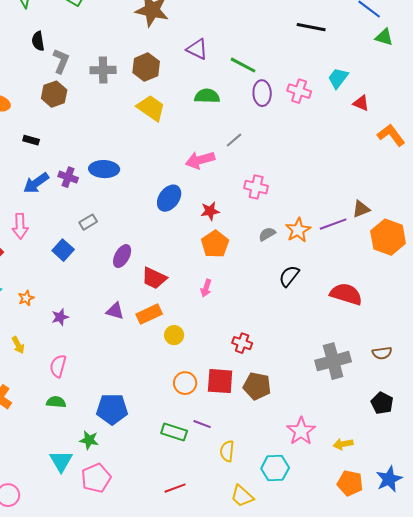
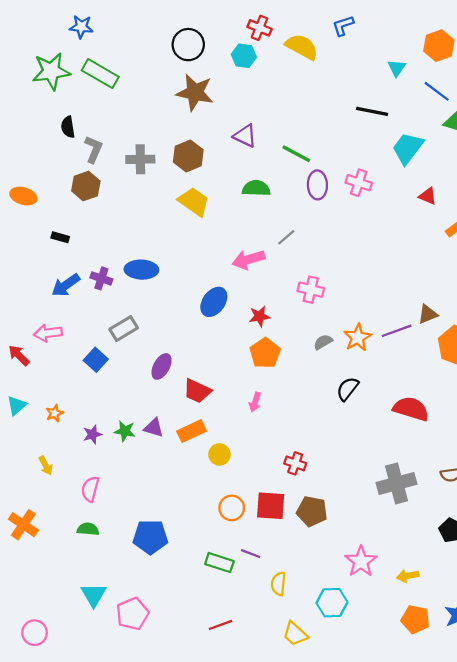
cyan trapezoid: (338, 78) -> (408, 148), moved, size x1.4
gray rectangle: (88, 222) -> (124, 329), size x1.4
pink arrow: (20, 226) -> (48, 333), turned 85
green star: (89, 440) -> (125, 431), moved

